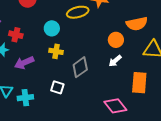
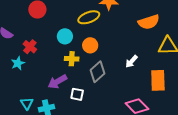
red cross: (16, 35) -> (30, 47), turned 32
orange circle: (116, 40) -> (90, 45), moved
purple arrow: (24, 63) -> (57, 82), moved

